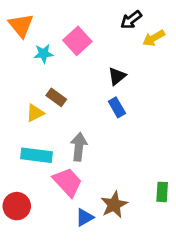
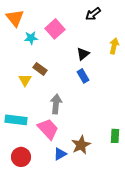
yellow arrow: (154, 38) -> (114, 46), moved, turned 133
yellow triangle: (35, 113) -> (25, 80), turned -32
cyan rectangle: (36, 155) -> (16, 120), moved
red circle: (17, 206) -> (21, 157), moved

